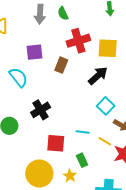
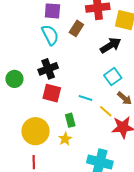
cyan semicircle: (18, 77) -> (50, 35), moved
red square: (56, 143) -> (52, 93), moved
green rectangle: (82, 160) -> (70, 120), moved

